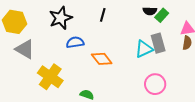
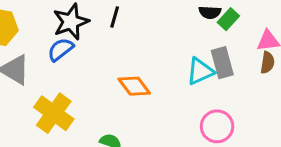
black line: (103, 15) -> (115, 17), moved
blue semicircle: (75, 42) -> (61, 49), moved, turned -30

